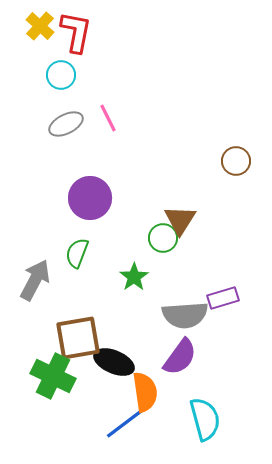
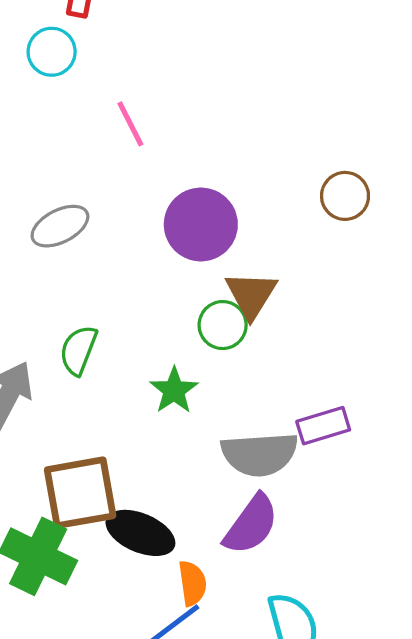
gray ellipse: (66, 124) -> (60, 226), moved
purple circle: (90, 198) -> (201, 224), moved
orange semicircle: (145, 392) -> (192, 583), size x0.7

